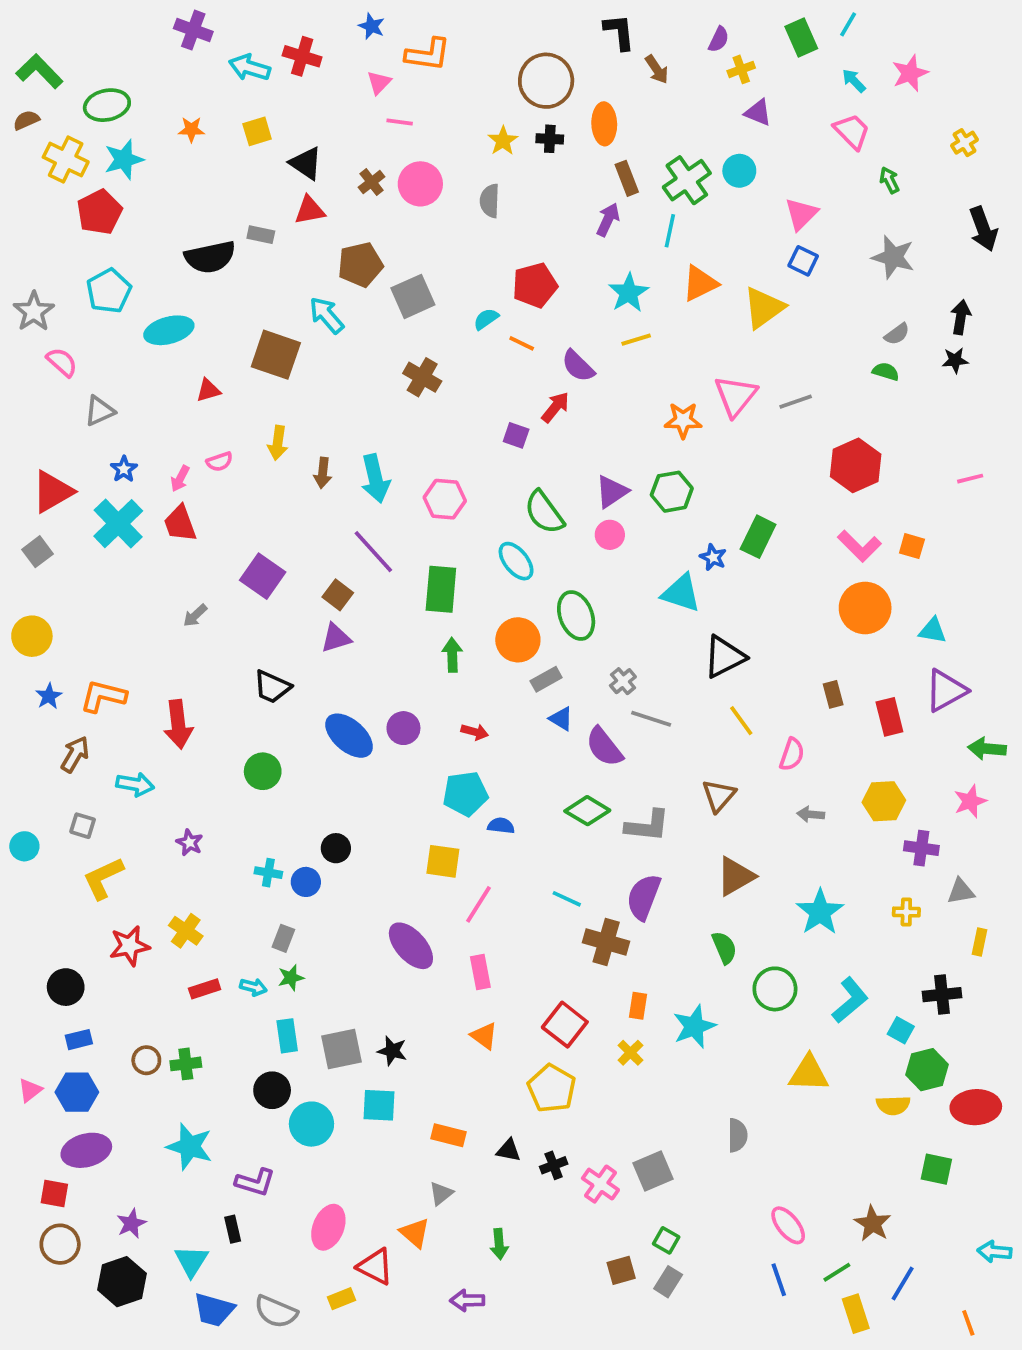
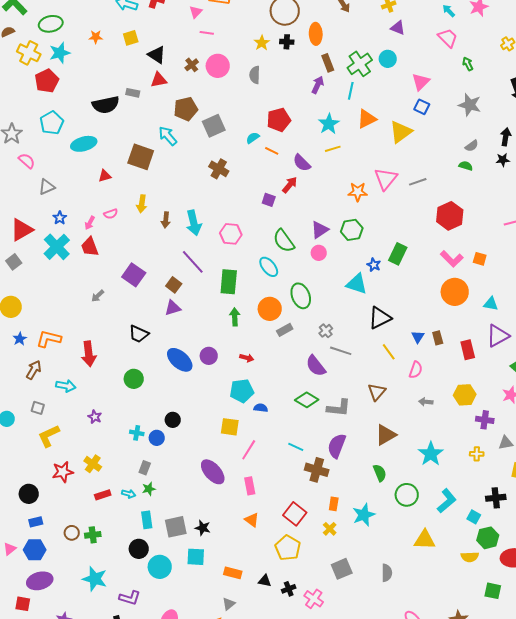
blue triangle: (561, 719) -> (418, 337), moved, turned 32
gray square: (653, 1171) -> (342, 569), moved

